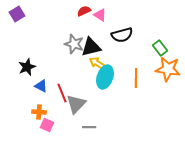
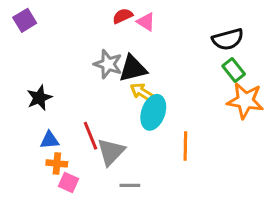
black semicircle: (122, 35) -> (228, 39), moved
orange line: (136, 78) -> (185, 146), moved
blue triangle: (41, 86) -> (50, 140), moved, turned -32

